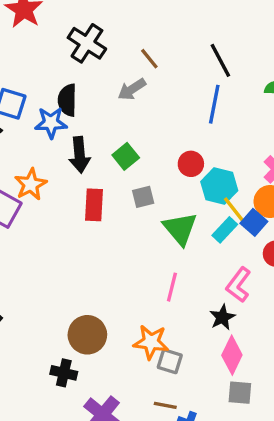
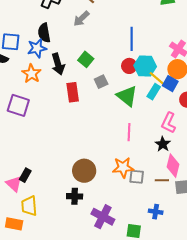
blue line: (214, 104) -> (132, 39), moved
red circle: (191, 164) -> (129, 66), moved
orange star: (31, 184) -> (31, 74), moved
brown line: (165, 405) -> (162, 180), moved

